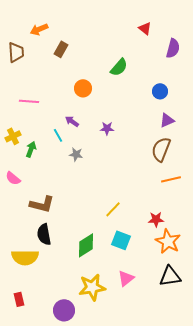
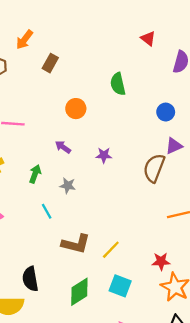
orange arrow: (39, 29) -> (24, 40), turned -30
green semicircle: (119, 67) -> (118, 84), turned 126
cyan line: (58, 135) -> (47, 211), moved
green arrow: (31, 149) -> (35, 174), moved
brown semicircle: (161, 149) -> (154, 168), moved
brown L-shape: (42, 204) -> (76, 244), moved

